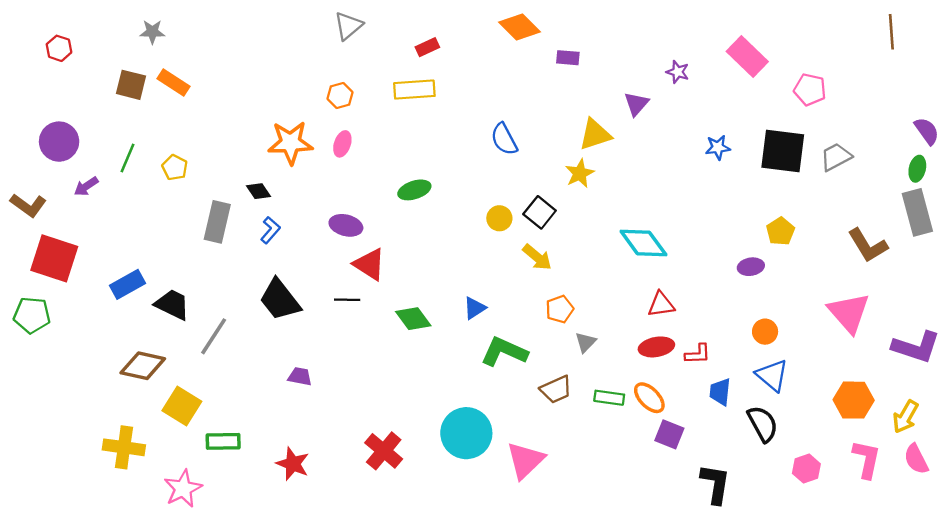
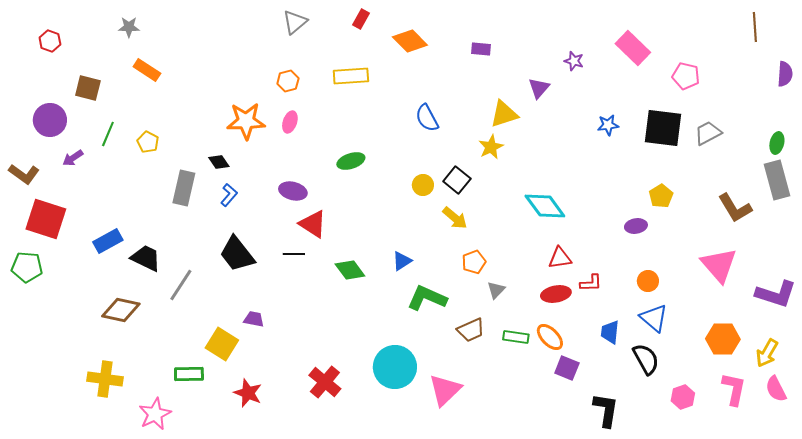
orange diamond: (519, 27) -> (410, 41), moved
red rectangle: (427, 47) -> (361, 19), moved, turned -36
brown square: (131, 85) -> (88, 88), moved
purple semicircle: (927, 131) -> (785, 74), moved, turned 40
red L-shape: (698, 354) -> (591, 283), moved
yellow square: (182, 406) -> (222, 344), moved

